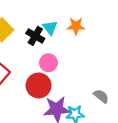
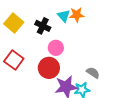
cyan triangle: (50, 28) -> (64, 16), moved
gray semicircle: (101, 96) -> (93, 73), moved

